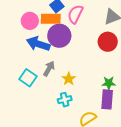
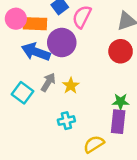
orange rectangle: (51, 19) -> (35, 24), moved
pink circle: (30, 21) -> (16, 19), moved
yellow star: (69, 79) -> (71, 86), moved

